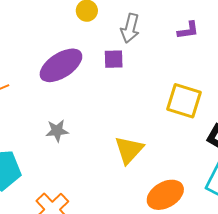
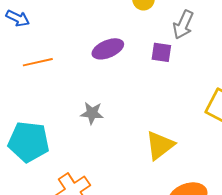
purple ellipse: (61, 65) -> (108, 49), size x0.7

